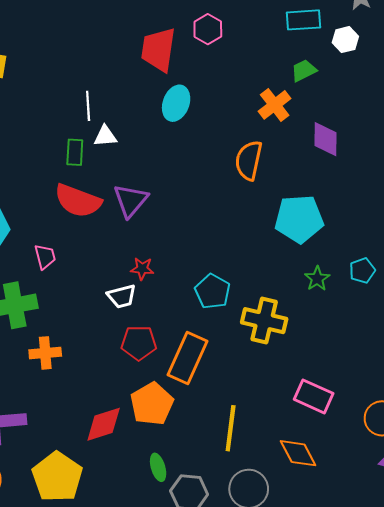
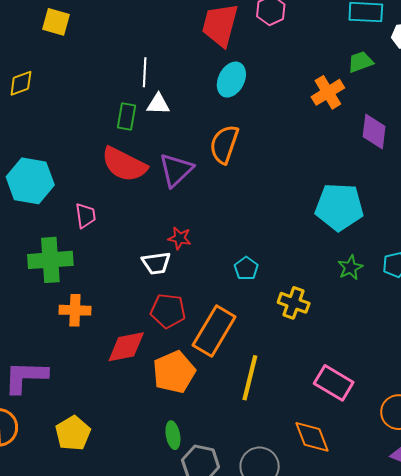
orange semicircle: (249, 160) -> (224, 144), moved
cyan pentagon: (213, 291) -> (246, 268), size x0.7
yellow cross: (264, 321) -> (294, 303), size x0.7
red diamond: (104, 424) -> (126, 347), moved
yellow line: (231, 428) -> (250, 378), moved
yellow pentagon: (57, 477) -> (73, 433), size x0.7

